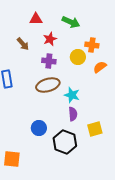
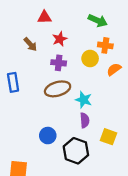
green arrow: (71, 22) -> (98, 21), moved
yellow square: (95, 129) -> (109, 137), turned 35

